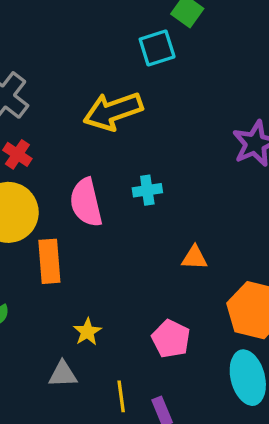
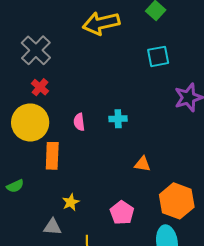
cyan square: (157, 48) -> (158, 56), moved
yellow arrow: (113, 111) -> (101, 23), moved
pink semicircle: (86, 202) -> (79, 122), size x0.6

